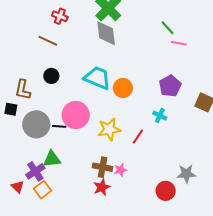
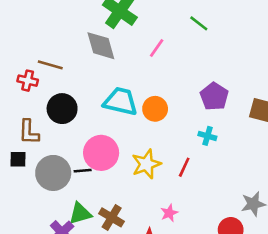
red cross: (60, 16) -> (28, 81), moved
gray diamond: (106, 33) -> (101, 46), moved
pink line: (179, 43) -> (157, 48), moved, turned -56
black circle: (51, 76) -> (62, 109), size x1.5
brown cross: (103, 167) -> (112, 217), moved, turned 30

